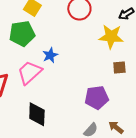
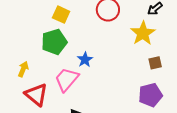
yellow star: (111, 37) -> (143, 33), turned -30
purple pentagon: (97, 98) -> (150, 95), moved

